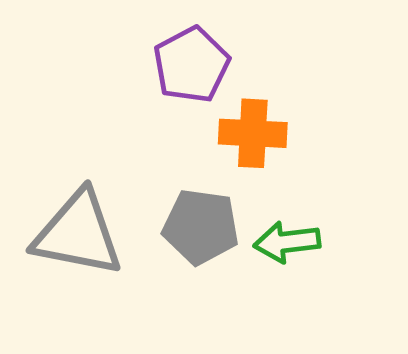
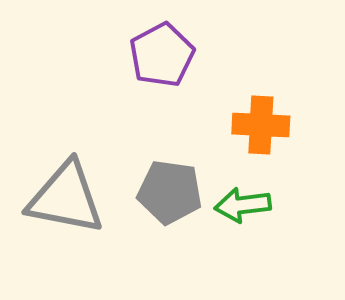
orange cross: (253, 133) -> (261, 125), moved

